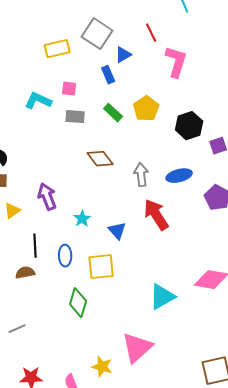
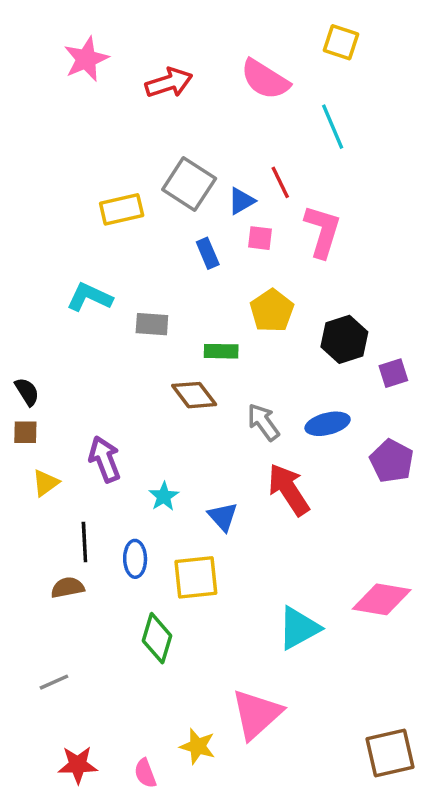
blue triangle: (123, 55) -> (241, 201), moved
pink square: (69, 89) -> (260, 238), moved
green rectangle: (113, 113) -> (221, 351), moved, turned -42
gray arrow: (141, 175) -> (263, 422), turned -30

